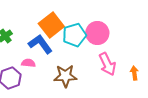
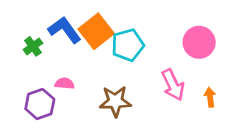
pink circle: (97, 33) -> (199, 42), moved
blue L-shape: (40, 44) -> (65, 30), moved

